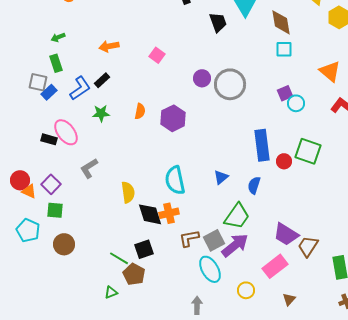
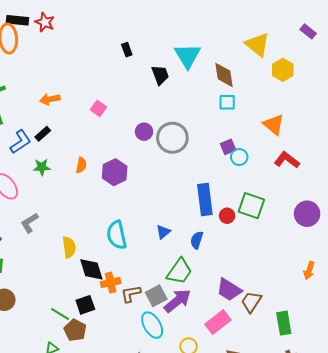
orange cross: (169, 213) -> (111, 283), moved

